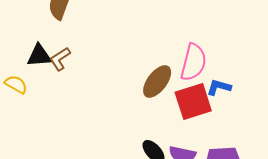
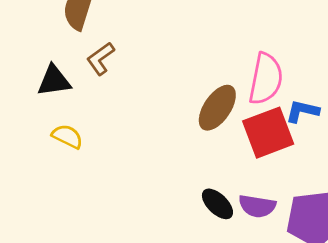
brown L-shape: (60, 59) -> (101, 59), moved
yellow semicircle: (16, 84) -> (67, 136), moved

